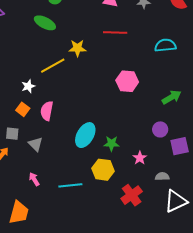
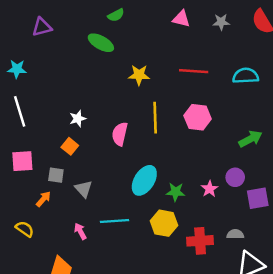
red line: (115, 32) -> (194, 71), moved
yellow line: (53, 66) -> (155, 118), moved, turned -65
pink semicircle: (47, 111) -> (120, 134), moved
pink star: (140, 158) -> (210, 189), moved
cyan line: (70, 185) -> (114, 221), moved
red cross: (132, 195) -> (200, 241), moved, turned 30

